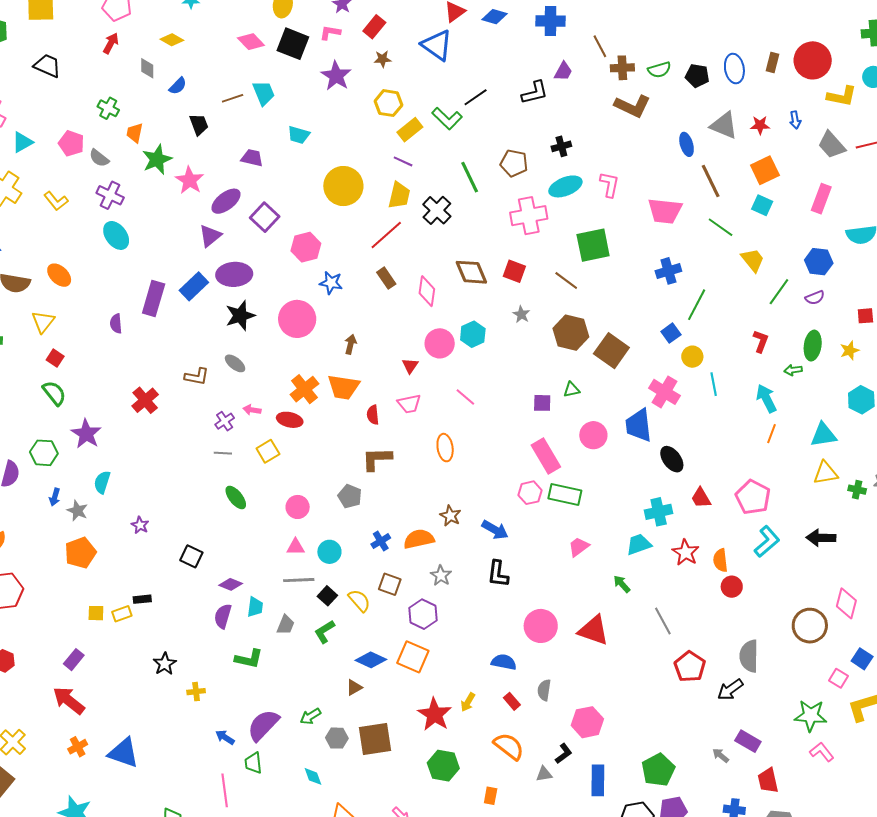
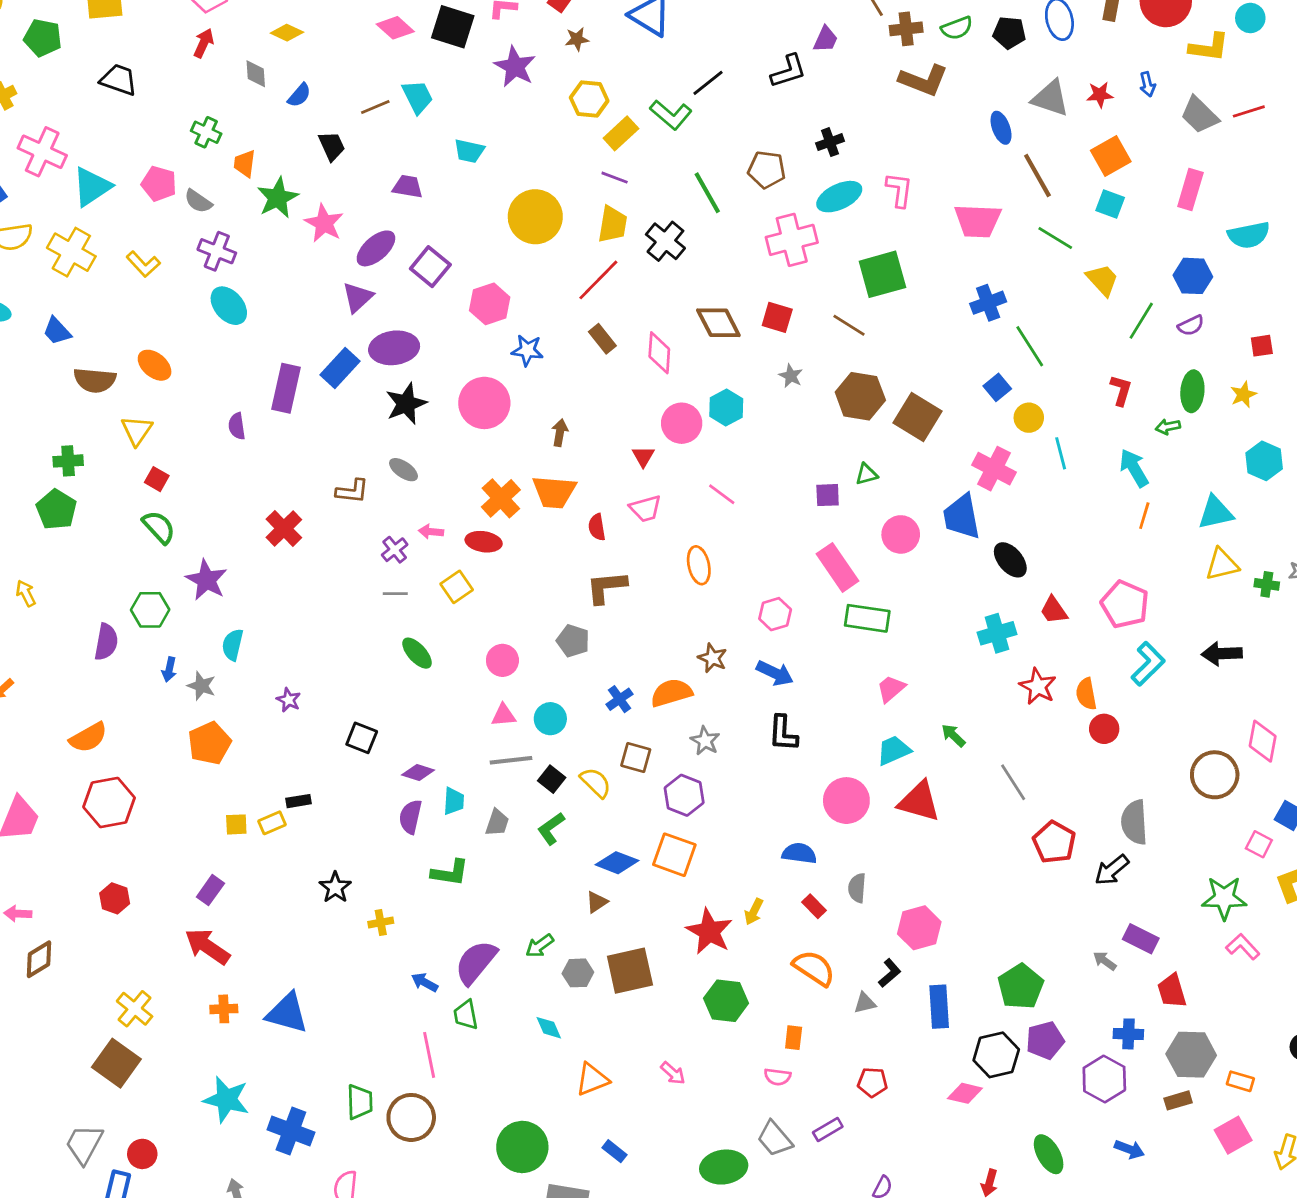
cyan triangle: (22, 142) -> (92, 187), size x1.4
green line: (697, 305) -> (1030, 346), turned -56
pink hexagon: (530, 493) -> (775, 614), moved
cyan trapezoid: (639, 544) -> (894, 750), moved
orange cross: (78, 747) -> (224, 1009), turned 30

